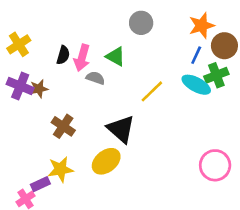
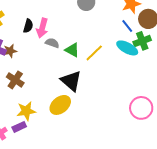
blue line: (196, 55) -> (127, 26), turned -64
green triangle: (116, 56) -> (72, 50), moved
brown cross: (63, 126) -> (15, 80), moved
purple rectangle: (40, 184) -> (19, 127), moved

